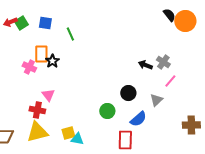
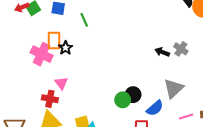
pink cross: (29, 67) -> (42, 54), size x1.5
pink line: (170, 81) -> (186, 116), moved, turned 32
black circle: (128, 93) -> (133, 95), moved
gray triangle: (156, 100) -> (174, 88), size x1.5

